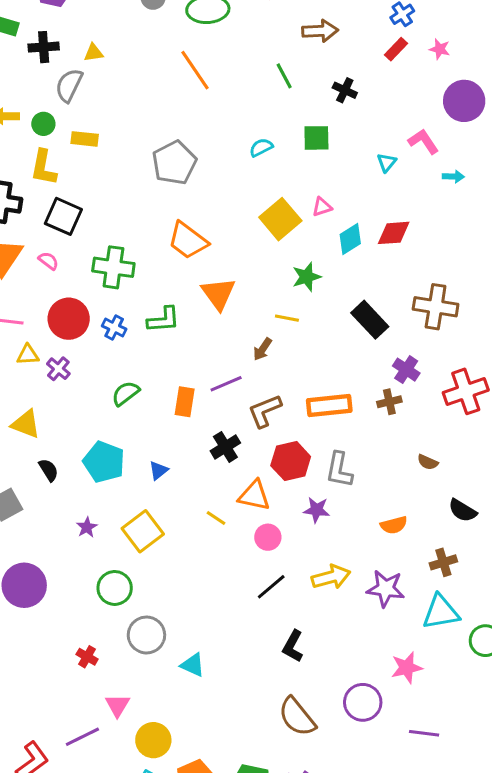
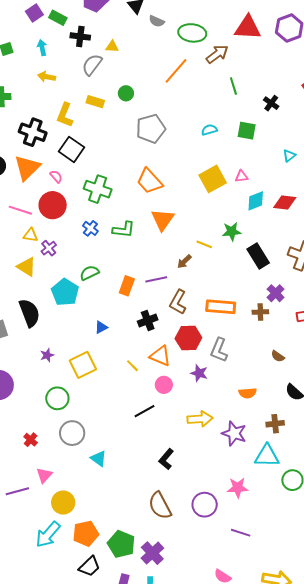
brown arrow: (320, 31) -> (217, 54), moved, turned -45
orange line: (195, 70) -> (176, 71), turned 64
green circle: (43, 124) -> (126, 93), moved
green star: (306, 277) -> (232, 232), moved
red circle: (69, 319) -> (53, 205), moved
brown L-shape: (265, 411) -> (178, 302), turned -50
yellow triangle: (26, 424) -> (27, 267), moved
cyan pentagon: (104, 462) -> (65, 292), moved
black semicircle: (49, 470) -> (29, 313), size x1.8
black line: (271, 587) -> (144, 411), moved

